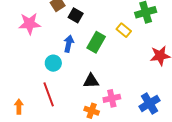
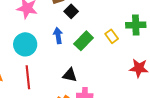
blue arrow: (69, 44) -> (58, 36), turned -35
cyan circle: (53, 63) -> (25, 44), moved, size x1.5

